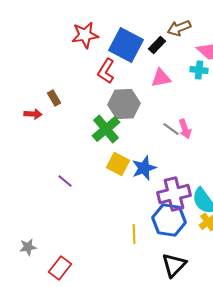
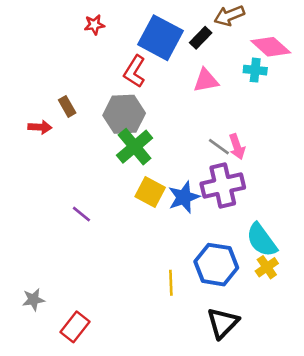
red star: (85, 35) -> (94, 25), moved, size x0.6
gray hexagon: (124, 104) -> (124, 114), moved
purple cross: (174, 194) -> (223, 186), moved

